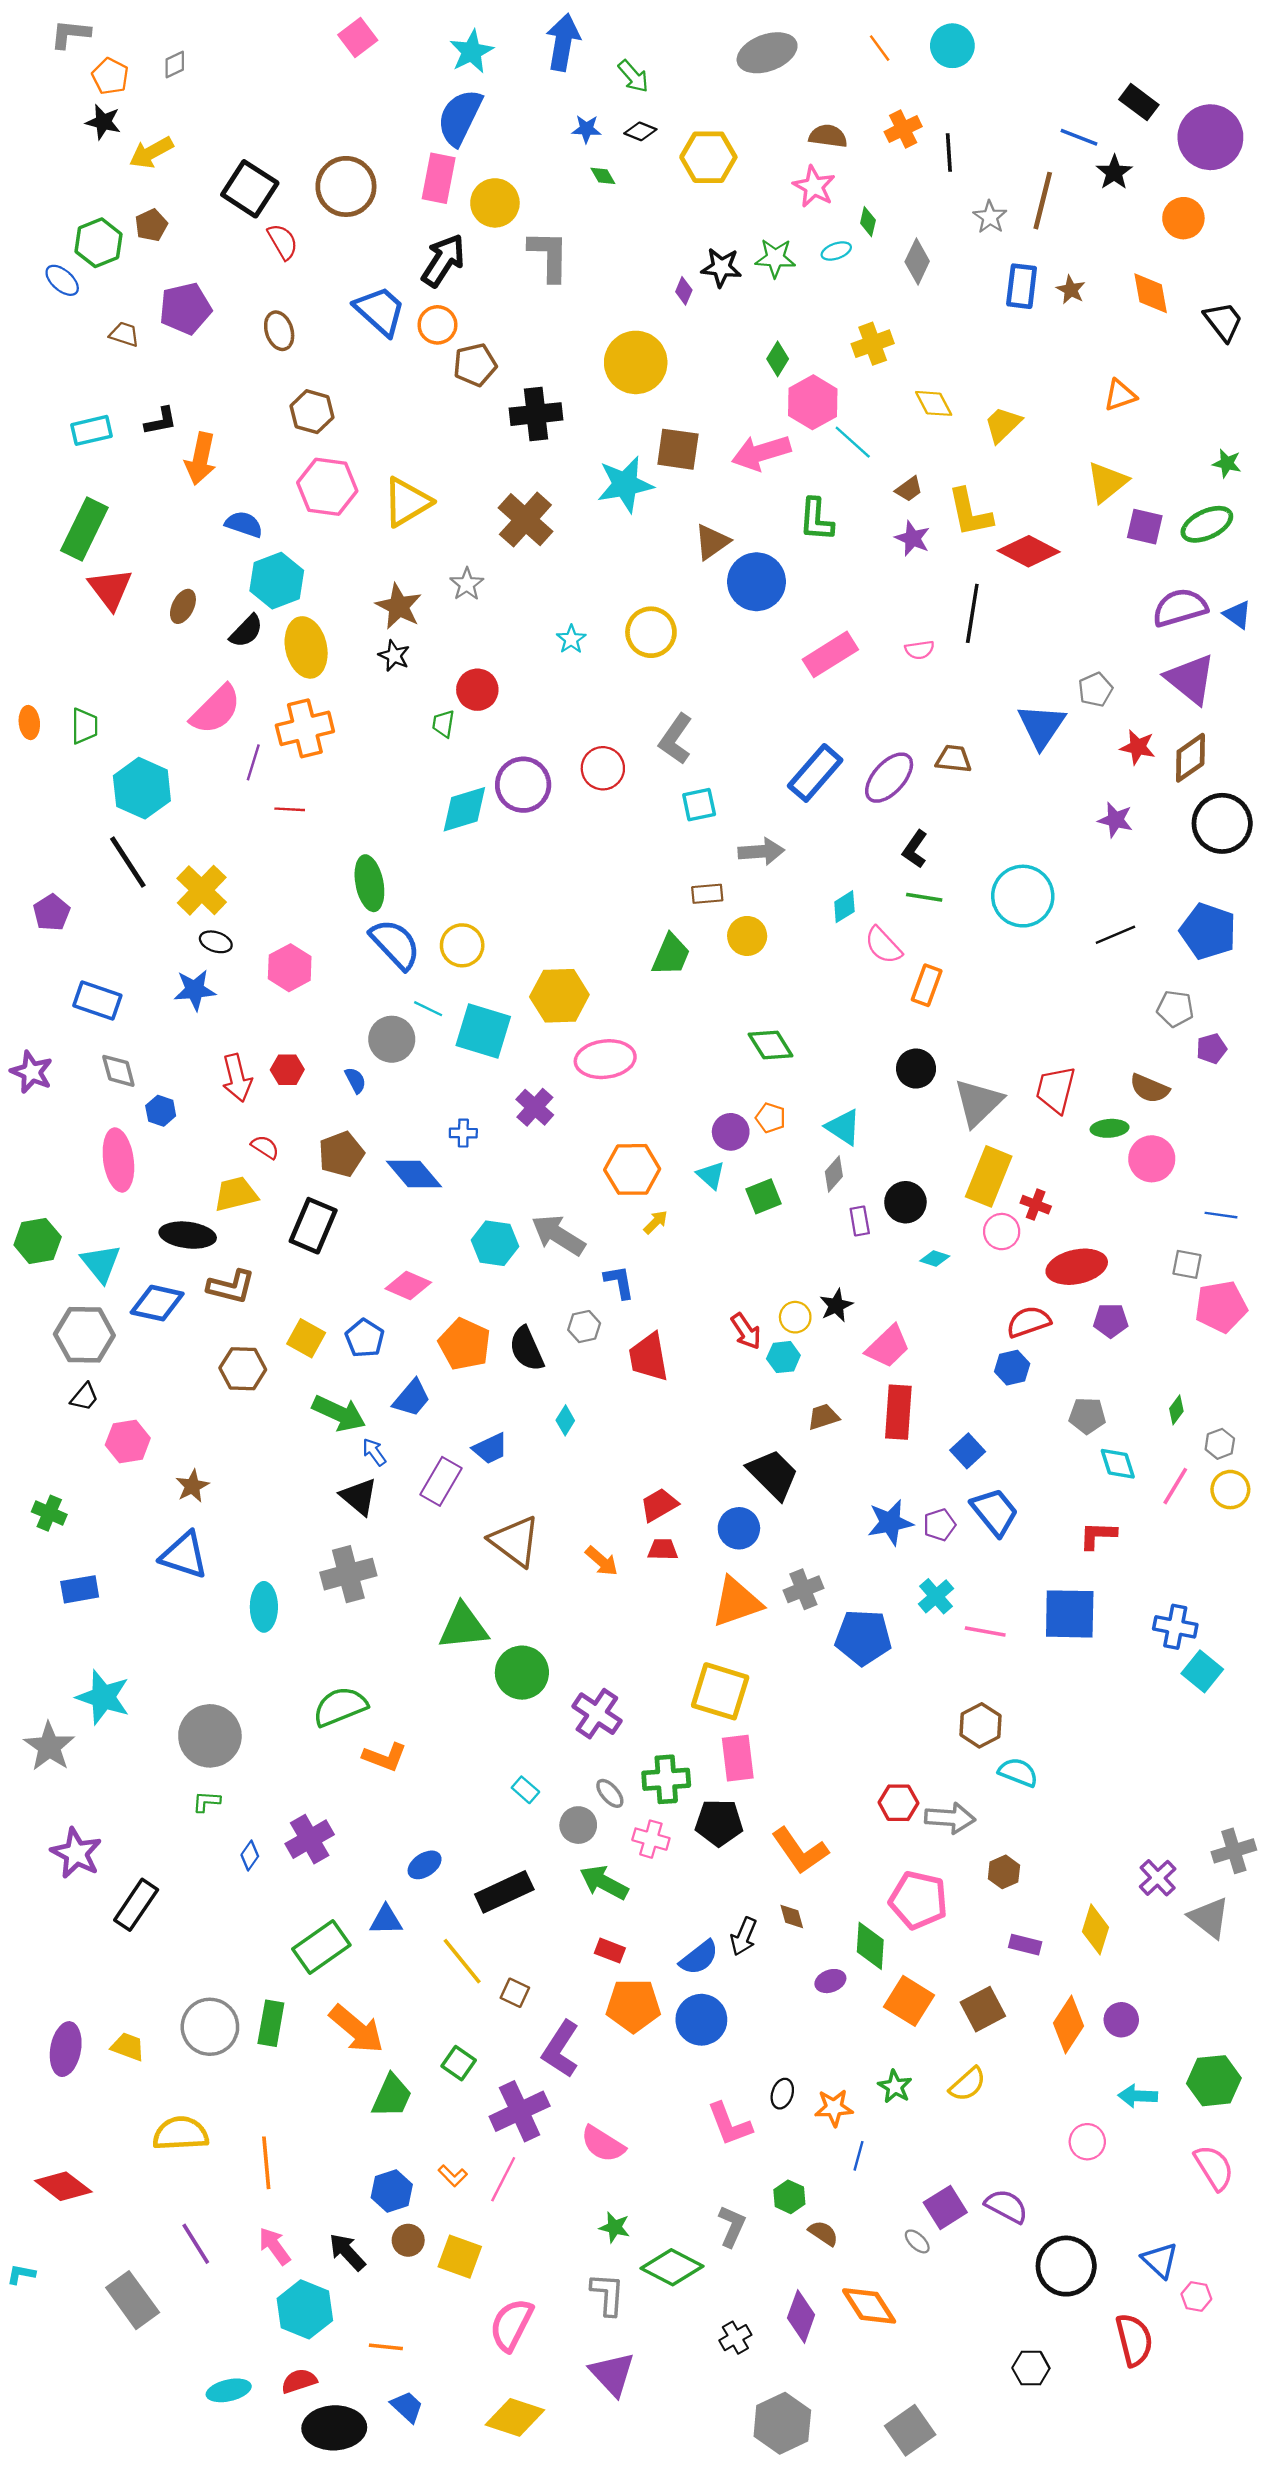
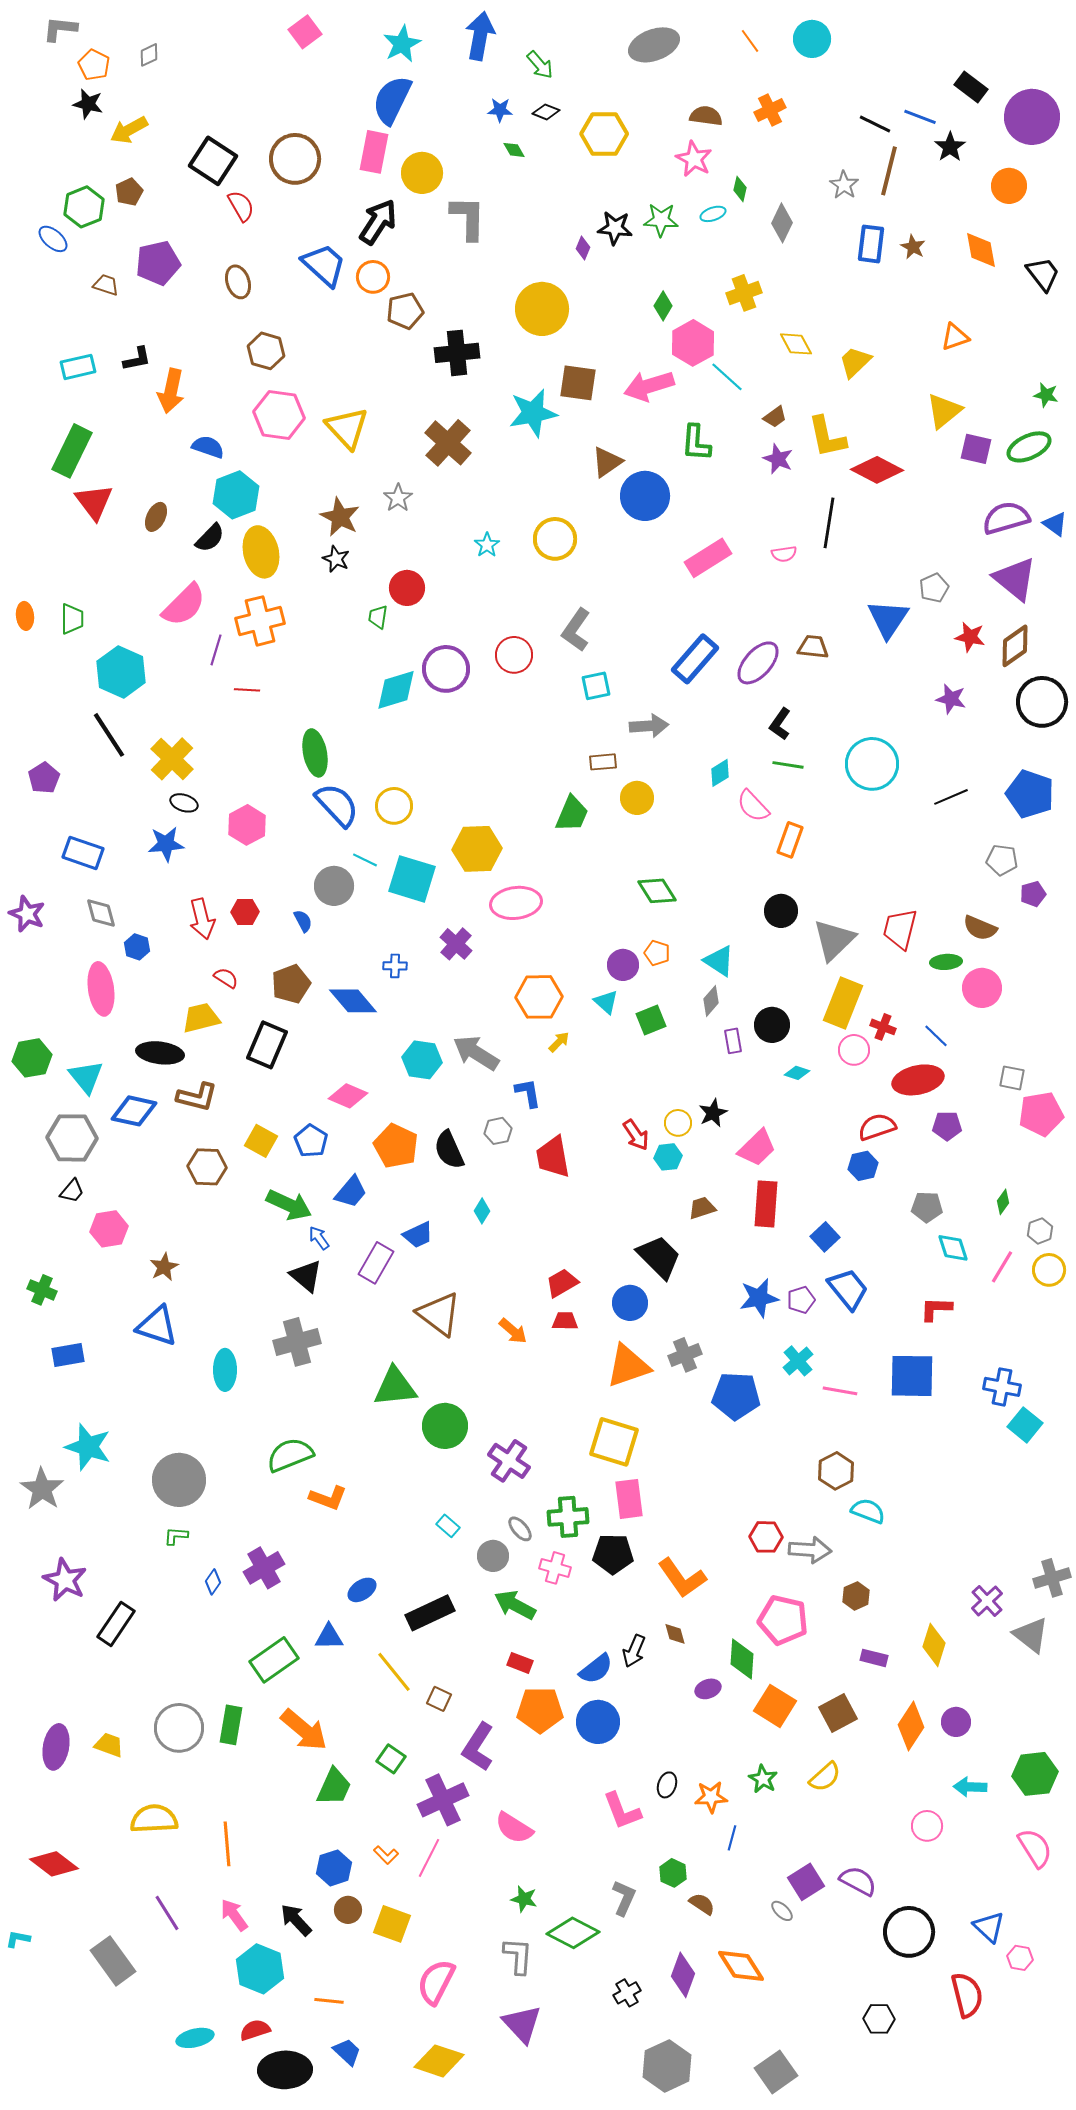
black line: (949, 152) -> (875, 124), moved, turned -60
yellow triangle: (407, 502) -> (347, 428), turned -42
blue line: (1221, 1215) -> (936, 1036), moved, turned 36

